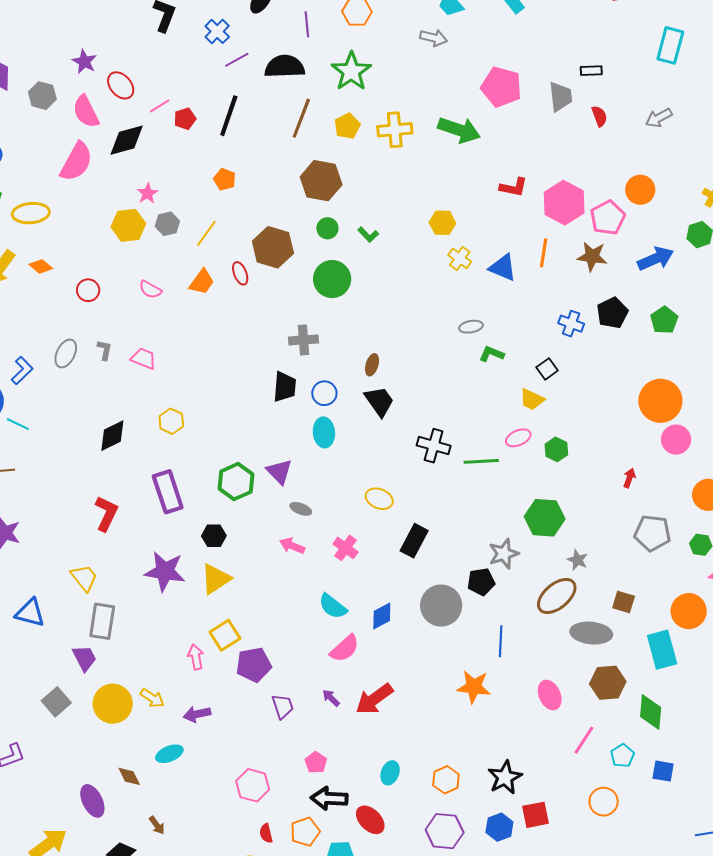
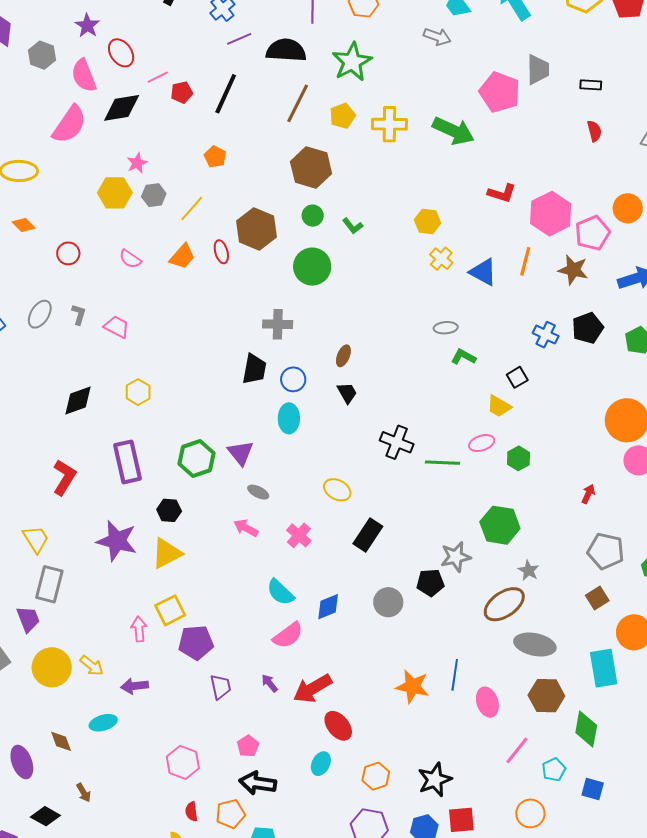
gray trapezoid: (560, 97) -> (538, 69), moved
black trapezoid: (379, 401) -> (347, 393), size x0.7
brown square: (624, 602) -> (597, 598), moved, turned 35
gray circle: (441, 606) -> (388, 602), size x0.7
blue line: (501, 641) -> (455, 675), moved
red ellipse: (370, 820) -> (338, 726), moved

